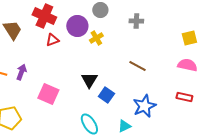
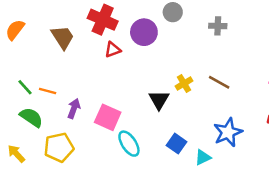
yellow cross: (96, 38) -> (184, 84), moved
purple arrow: (21, 72) -> (74, 109), moved
blue square: (106, 95) -> (176, 144), moved
cyan ellipse: (89, 124) -> (129, 144), moved

